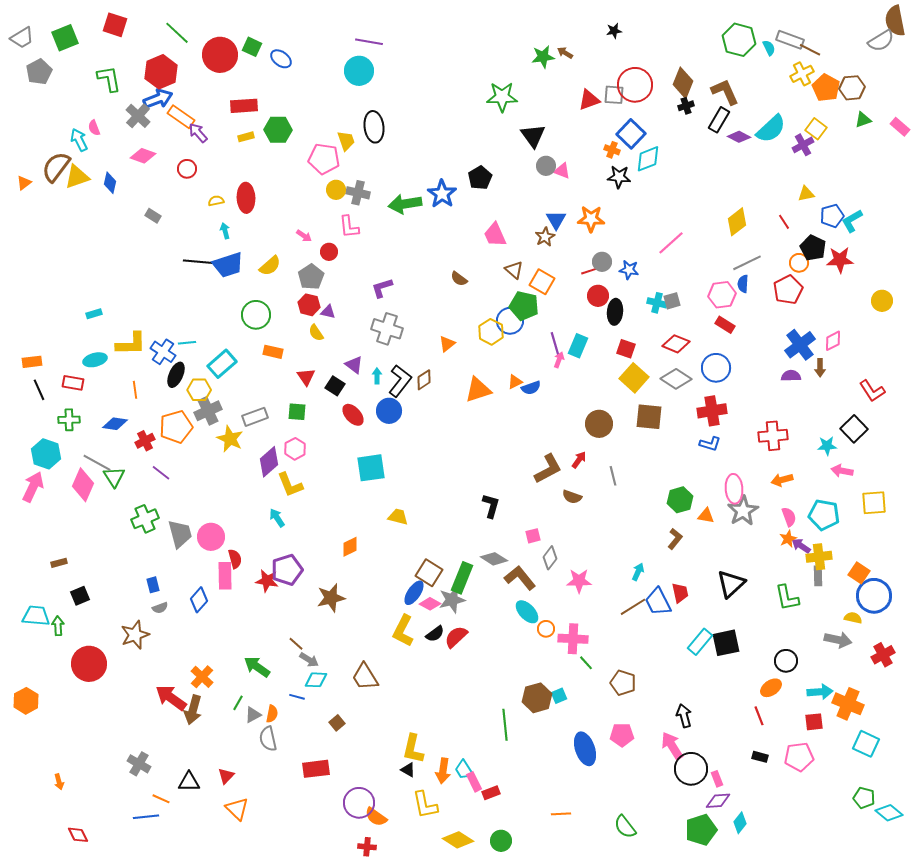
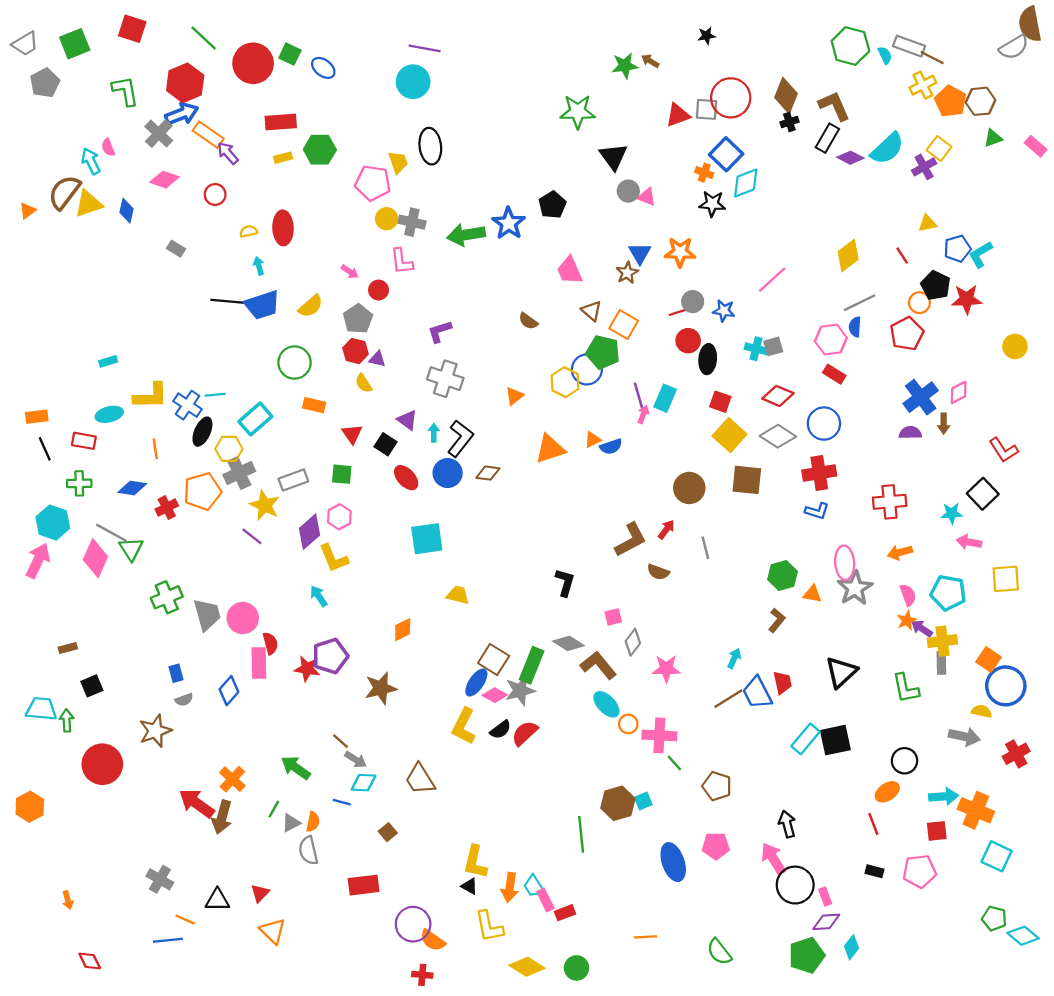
brown diamond: (424, 380) -> (488, 473), moved, turned 40
purple line: (161, 473) -> (252, 536), moved

